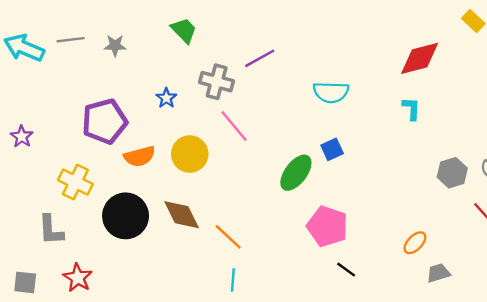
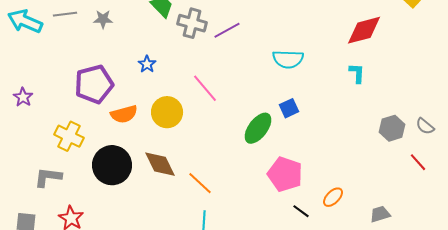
gray cross: (217, 82) -> (192, 23), moved
gray L-shape: (51, 230) -> (48, 177), turned 100
orange ellipse: (415, 243) -> (333, 197), moved

